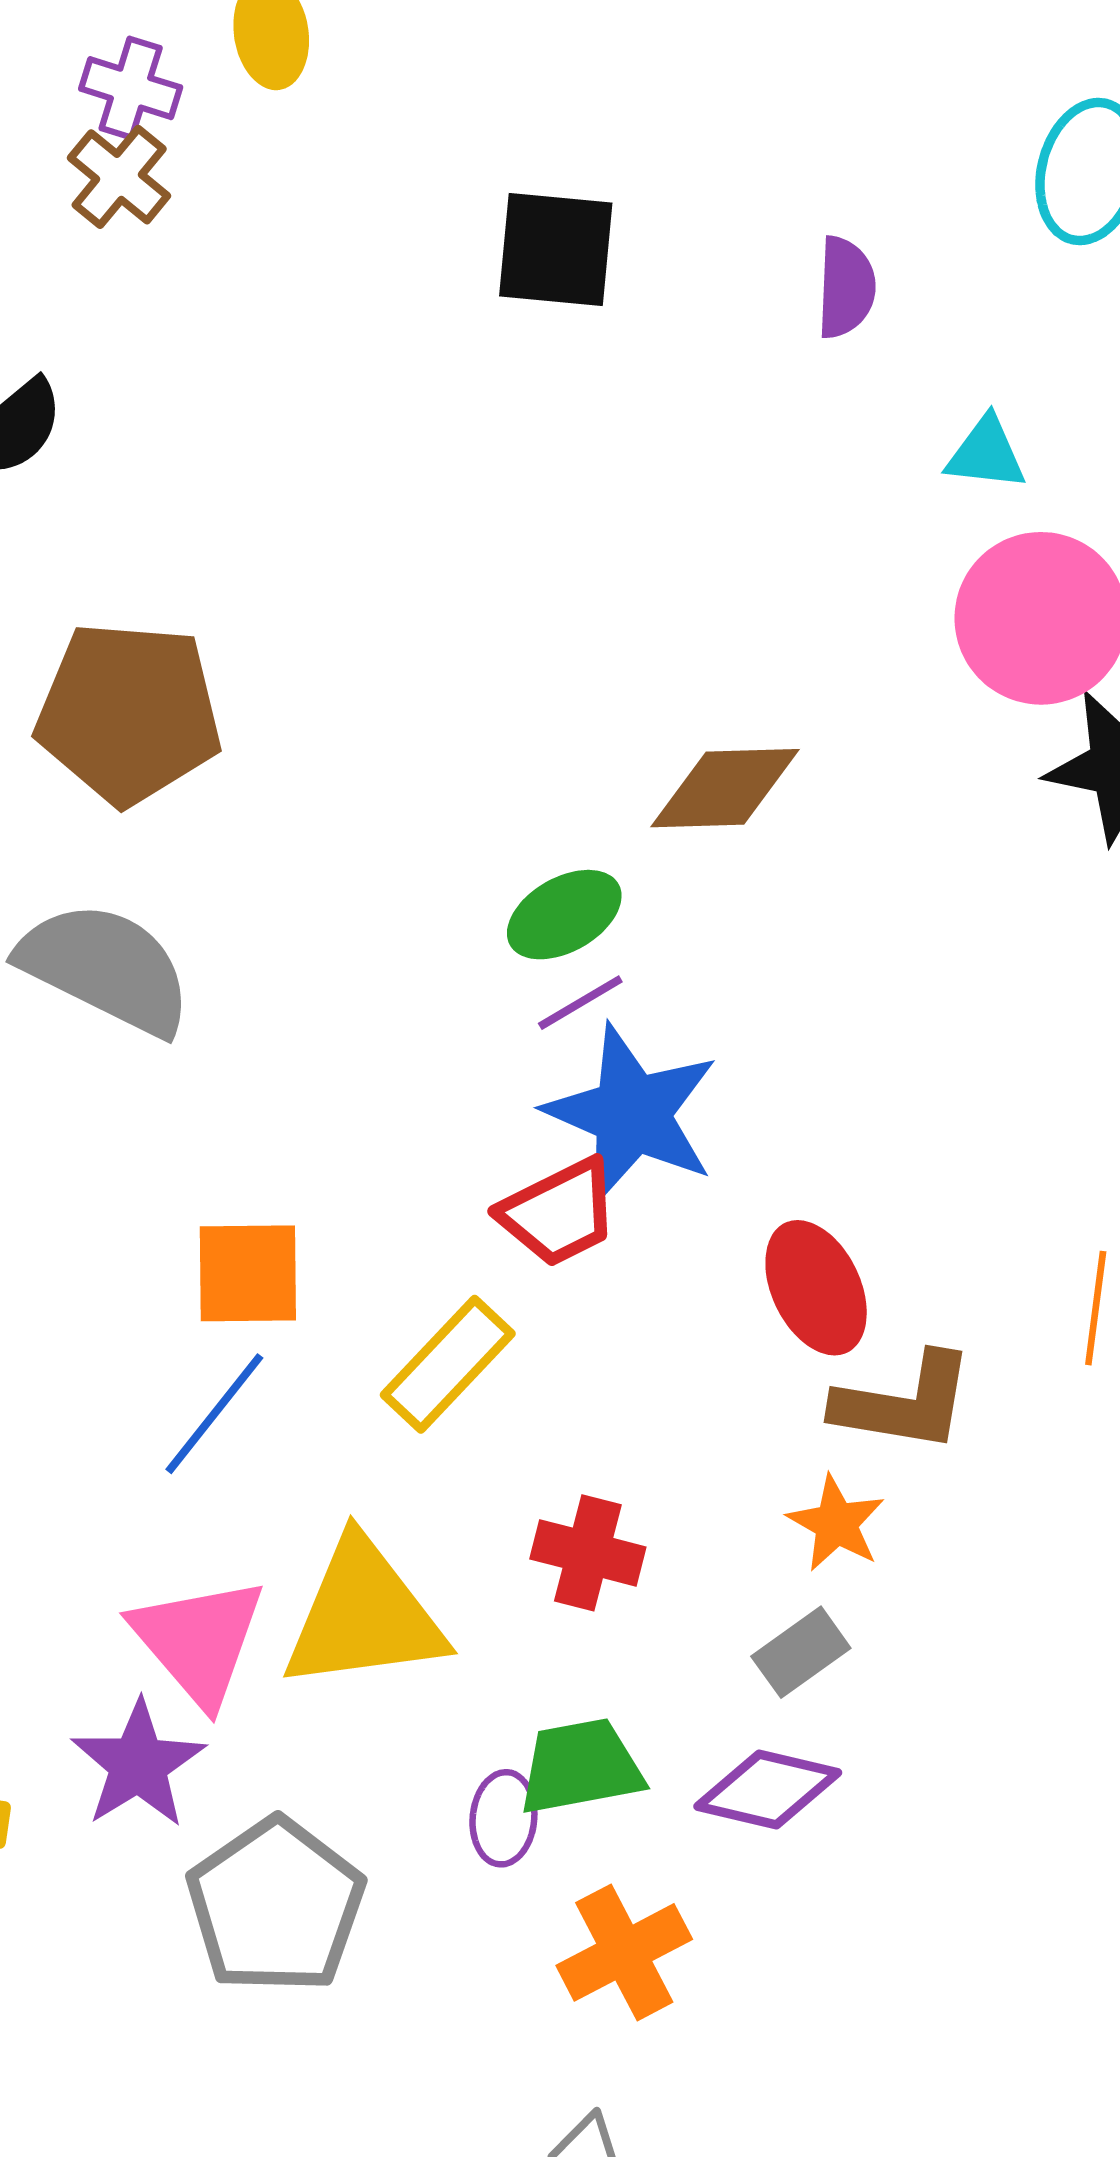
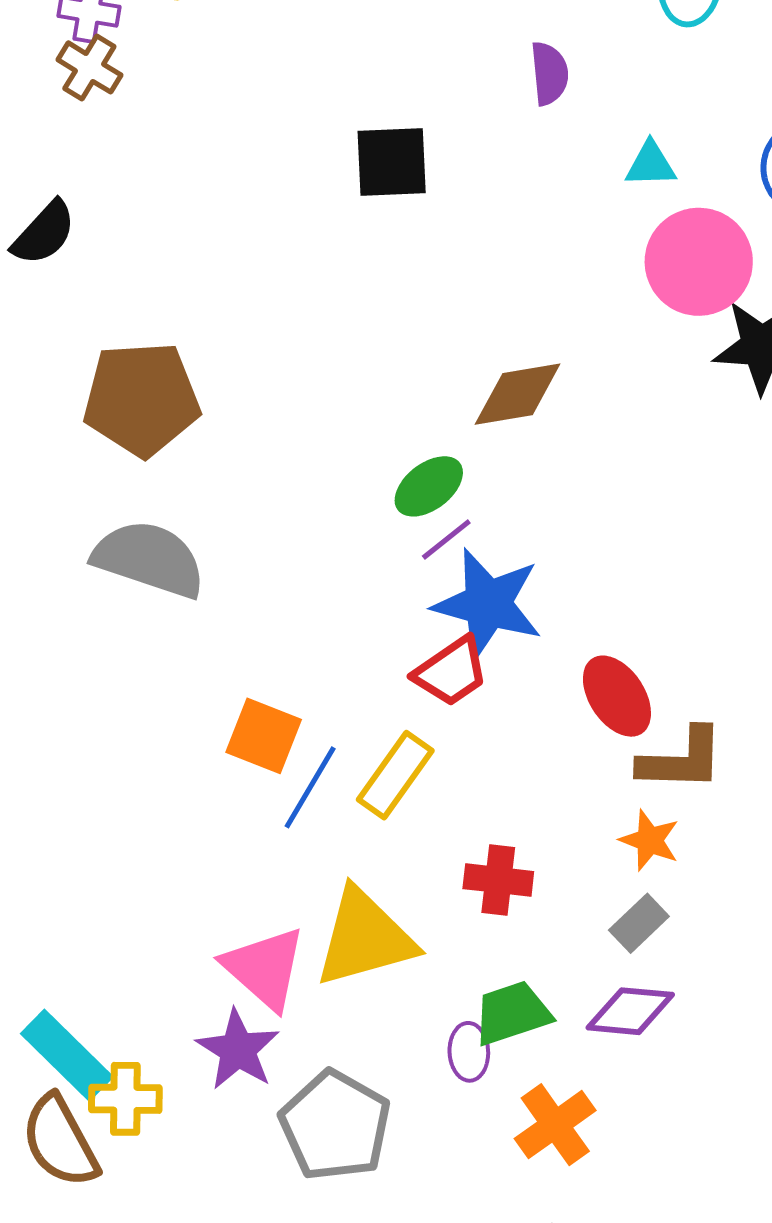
black square: (556, 249) -> (392, 162), moved
orange square: (248, 1273) -> (264, 736), turned 30
blue line: (214, 1414) -> (310, 787), moved

